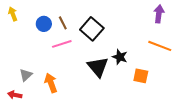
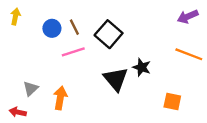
yellow arrow: (13, 14) -> (15, 17), turned 32
purple arrow: (159, 14) -> (188, 17), turned -120
orange square: (141, 76) -> (172, 102), moved
orange arrow: (51, 83) -> (60, 98), turned 30

